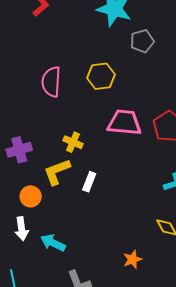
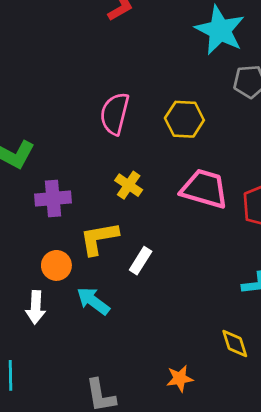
yellow cross: (73, 142) -> (129, 185), moved
cyan arrow: (53, 243) -> (93, 301), moved

